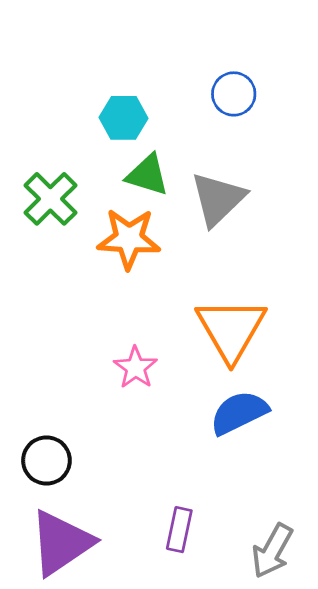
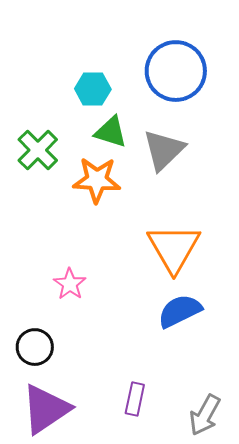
blue circle: (234, 94) -> (176, 71), size x1.8
pink star: (135, 368) -> (70, 284), moved

